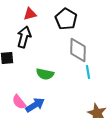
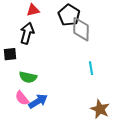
gray diamond: (78, 50) -> (81, 29), moved
green semicircle: (45, 74) -> (28, 77), moved

